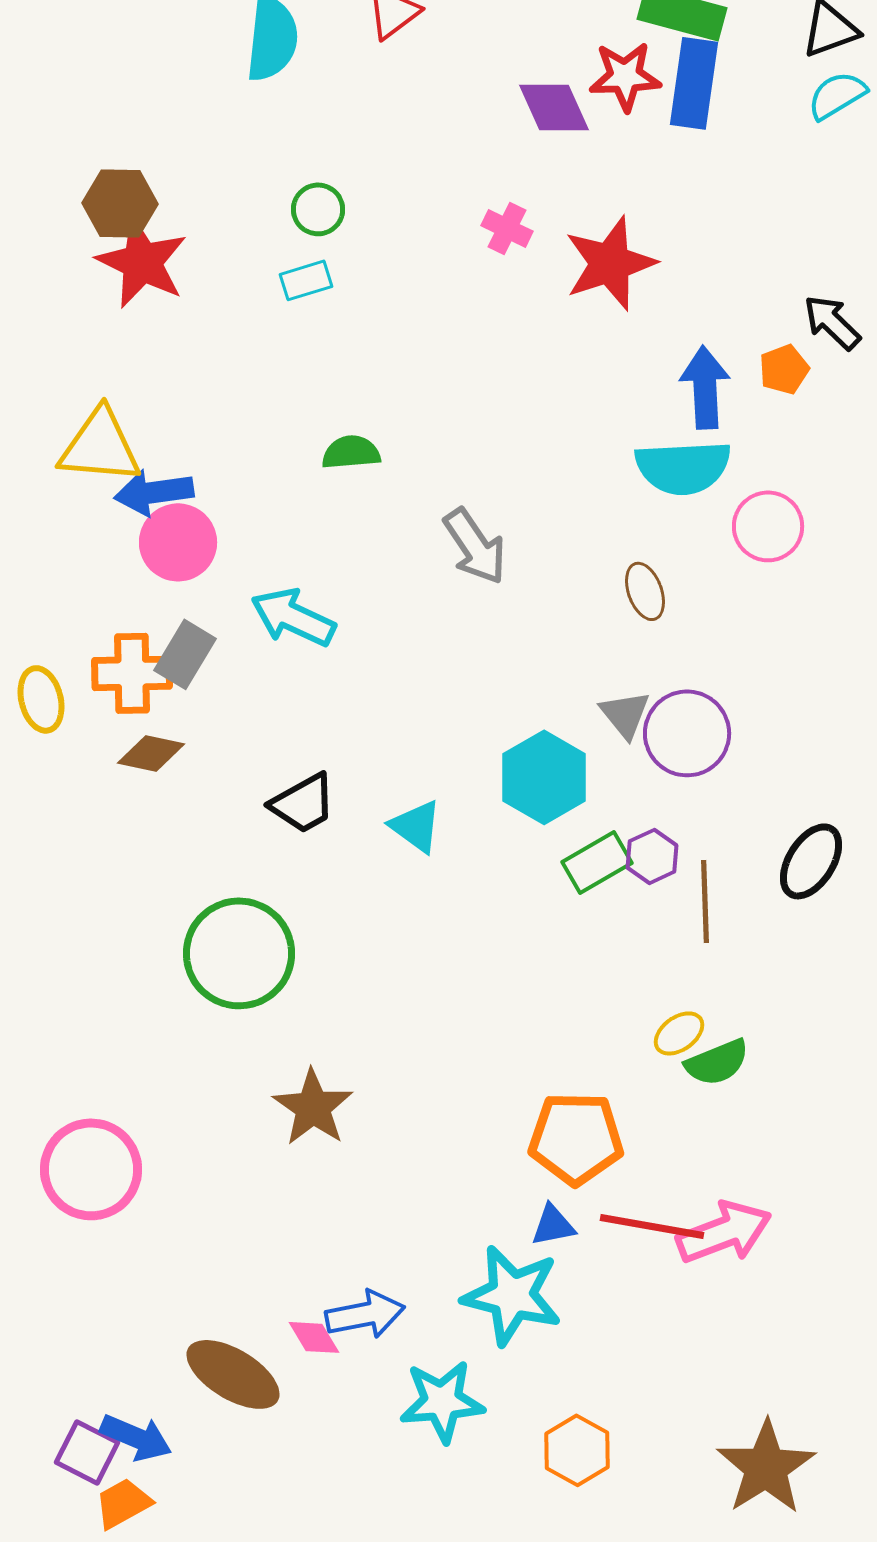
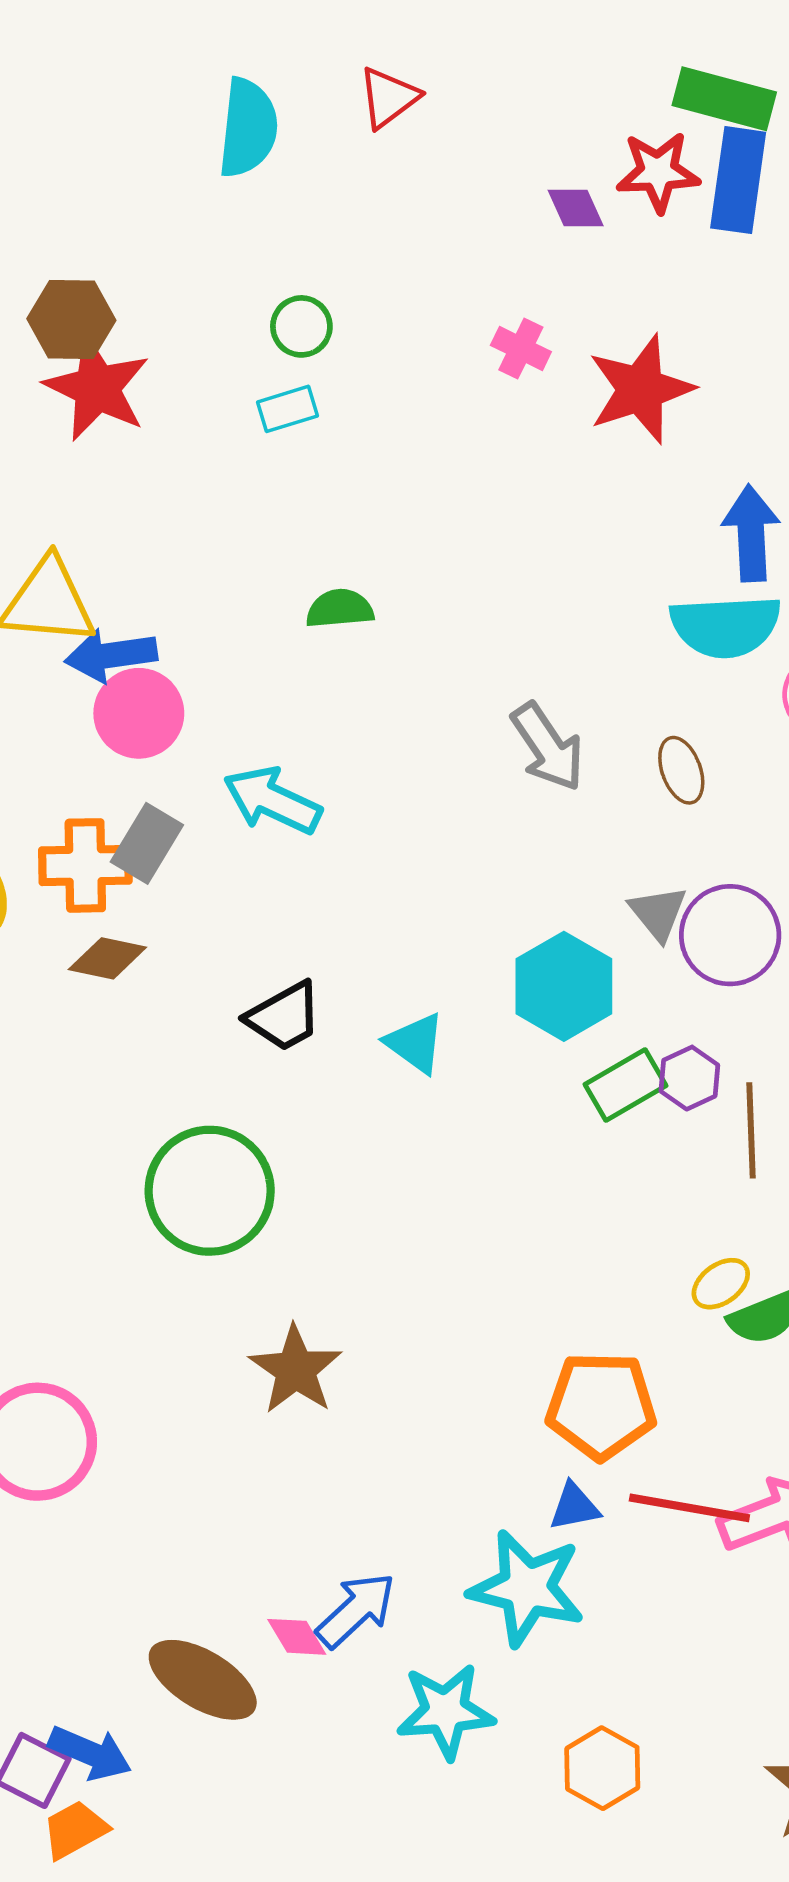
purple diamond: (554, 107) -> (576, 208), size x0.7
gray arrow: (475, 546) -> (548, 747), moved
blue arrow: (365, 1314) -> (356, 1610), turned -32

